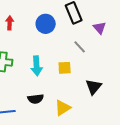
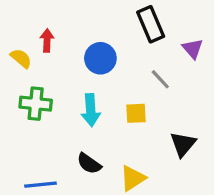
blue circle: (46, 24) -> (100, 58), moved
black semicircle: (36, 99) -> (89, 164), turned 42

